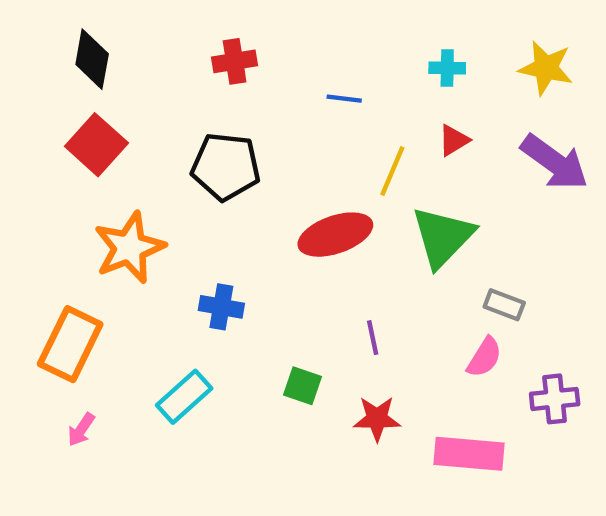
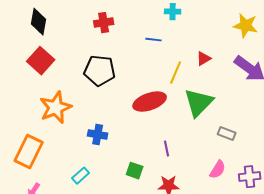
cyan cross: (447, 68) -> (173, 12), moved
pink semicircle: (484, 357) -> (218, 170), moved
cyan rectangle: (184, 397) -> (81, 176), size x0.7

